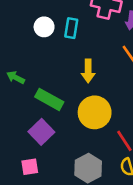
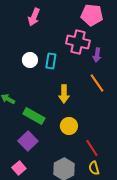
yellow circle: (95, 112) -> (69, 126), size x0.7
pink square: (30, 167) -> (19, 168), turned -32

